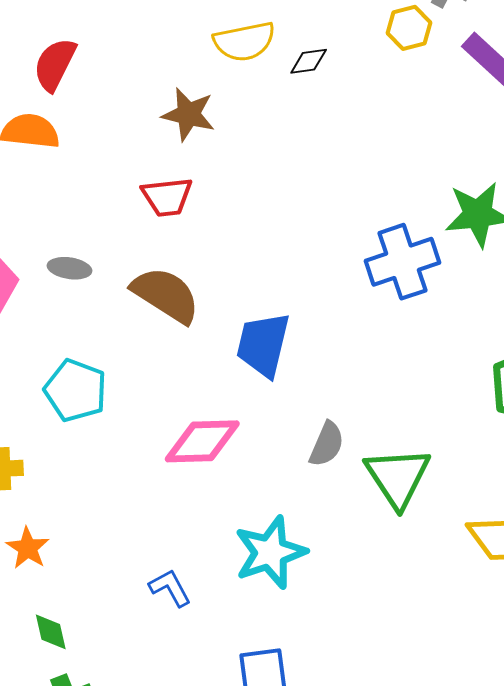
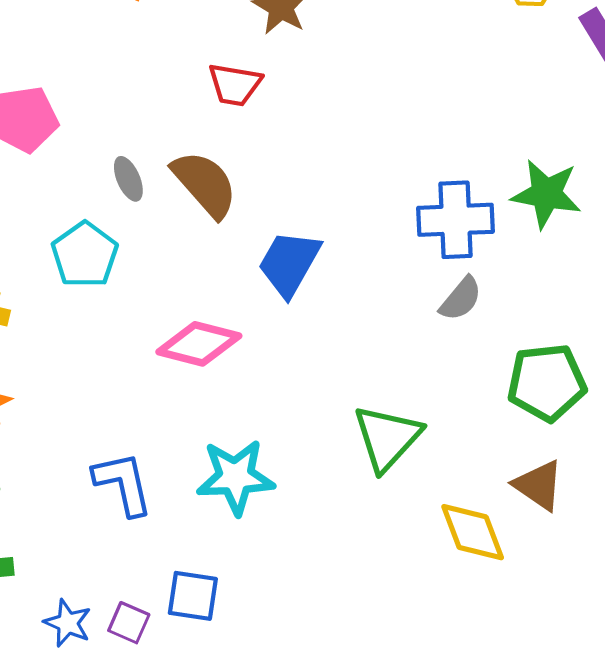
gray ellipse: (69, 268) -> (128, 179), moved, turned 42
gray semicircle: (327, 444) -> (461, 299), moved
blue L-shape: (170, 588) -> (123, 484), size x1.5

